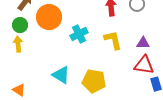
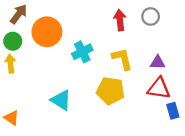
yellow pentagon: (94, 81) -> (111, 91), moved

